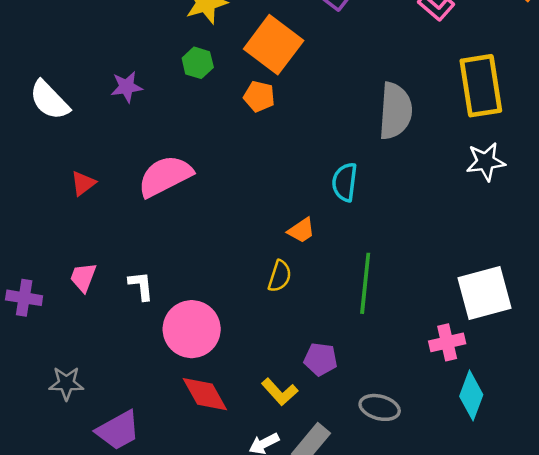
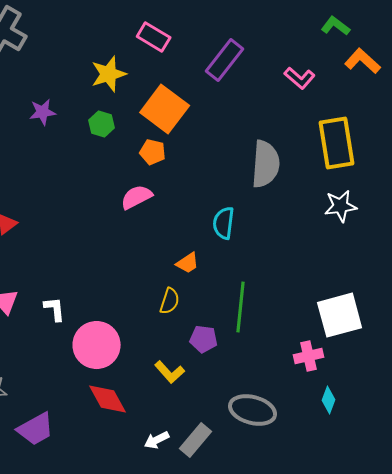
purple star: (127, 87) -> (43, 112), moved
pink semicircle: (165, 176) -> (137, 197), moved, size x0.7
purple pentagon: (321, 359) -> (204, 339), moved
yellow L-shape: (280, 392) -> (170, 372), moved
cyan diamond: (471, 395) -> (329, 400), size x0.7
gray ellipse: (380, 407) -> (253, 410), size x1.4

